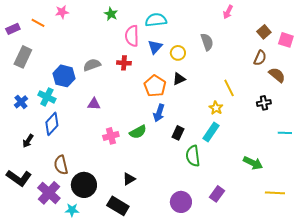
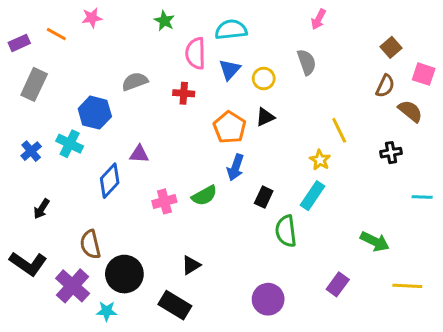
pink arrow: (228, 12) -> (318, 19), moved
pink square: (286, 40) -> (424, 74), moved
gray semicircle: (92, 65) -> (135, 81), moved
blue diamond: (52, 124) -> (110, 181), moved
purple rectangle: (217, 194) -> (338, 284), moved

